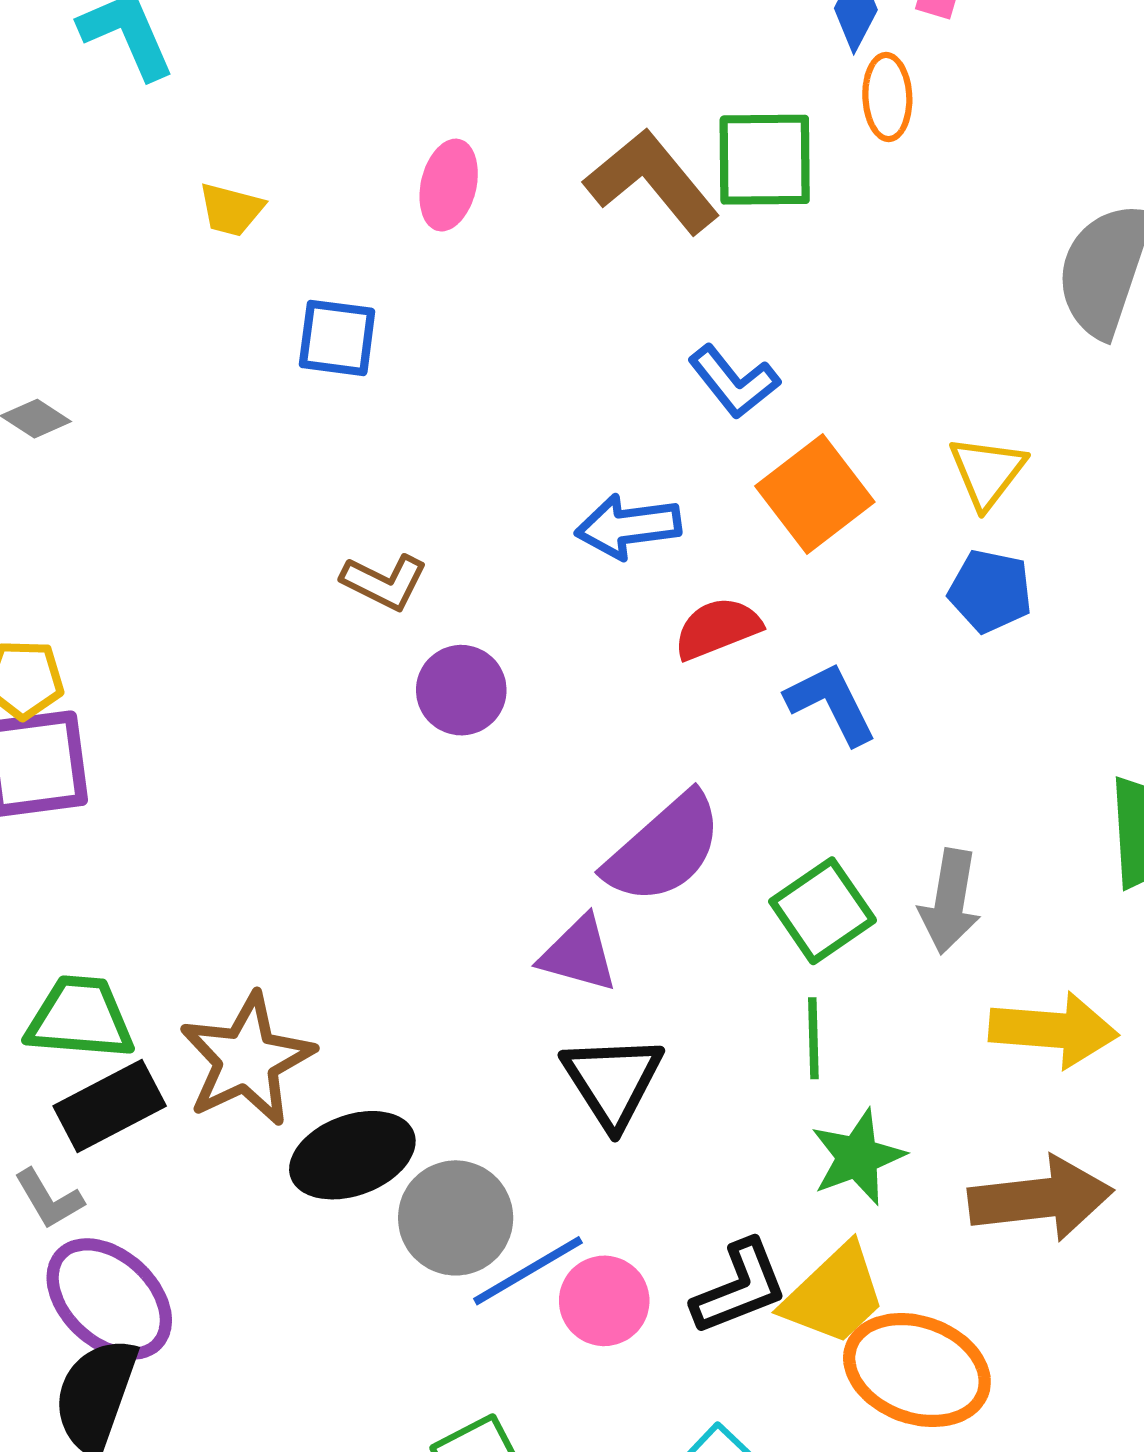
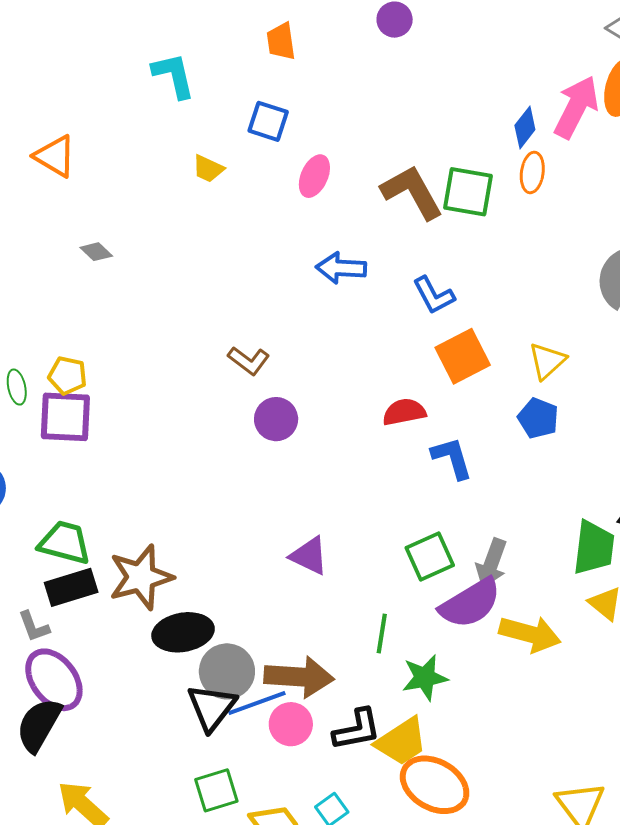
blue square: (337, 338) -> (268, 121), moved
blue arrow: (628, 526) -> (341, 268), moved
purple semicircle: (664, 849) -> (470, 603), moved
green line: (813, 1038) -> (382, 633), moved
black triangle: (613, 1081) -> (212, 707), moved
brown arrow: (1041, 1198) -> (299, 677), moved

